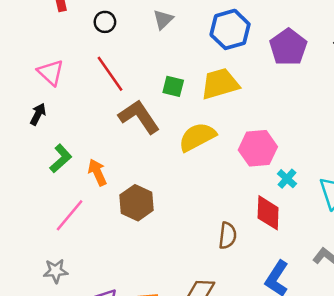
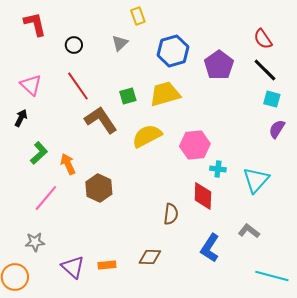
green square: (173, 86) -> (128, 96), turned -30
cyan cross: (287, 179) -> (218, 169), turned -35

